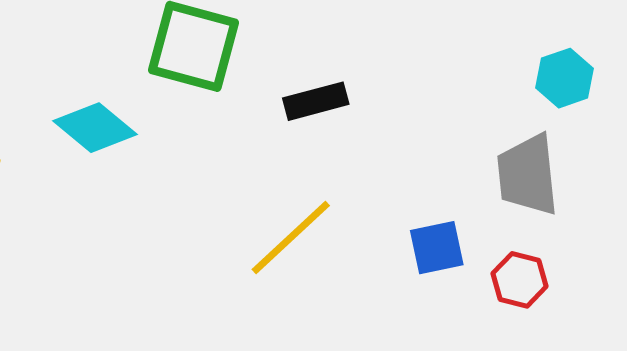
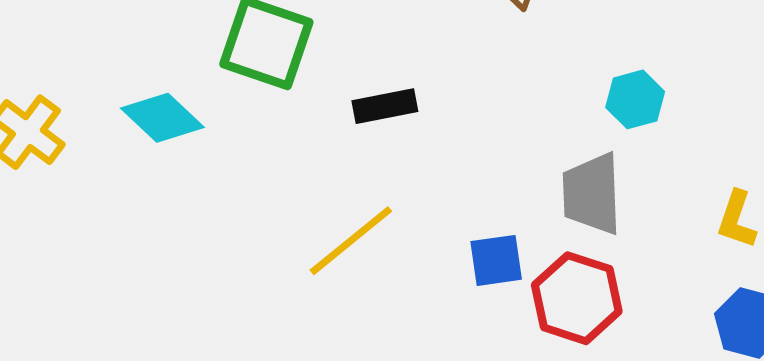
red hexagon: (520, 280) -> (577, 298), size x1.6

